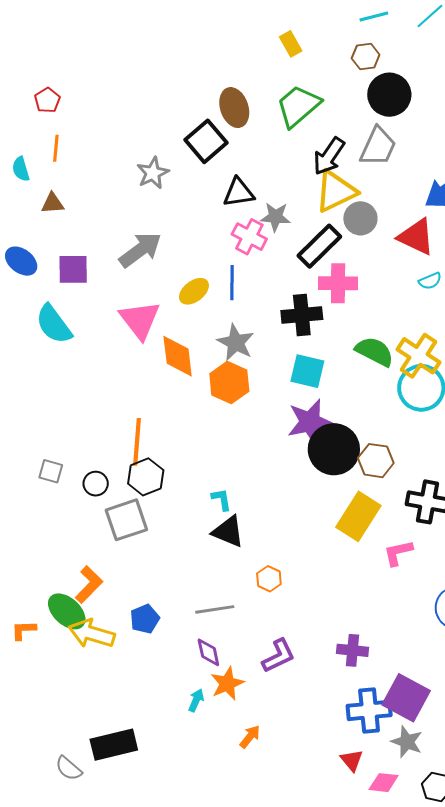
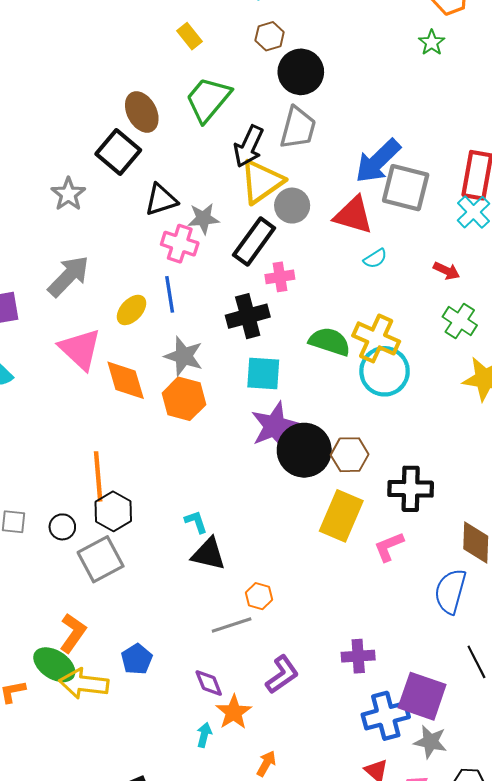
pink cross: (338, 283) -> (280, 277), size x0.7
gray line: (215, 609) -> (232, 625), moved

